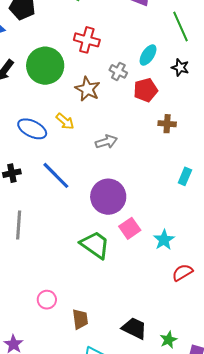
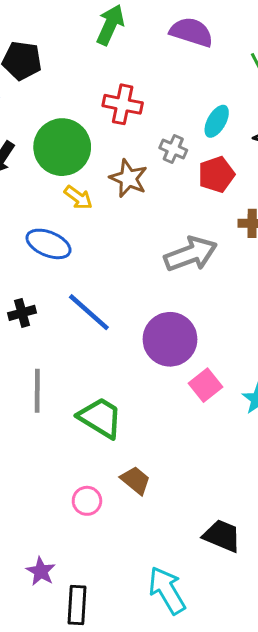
yellow arrow: (65, 121) -> (78, 198), moved
gray arrow: (106, 142) -> (191, 254), moved, size x1.6
green trapezoid: (95, 245) -> (100, 418), moved
brown trapezoid: (80, 319) -> (135, 480), moved, turned -40

